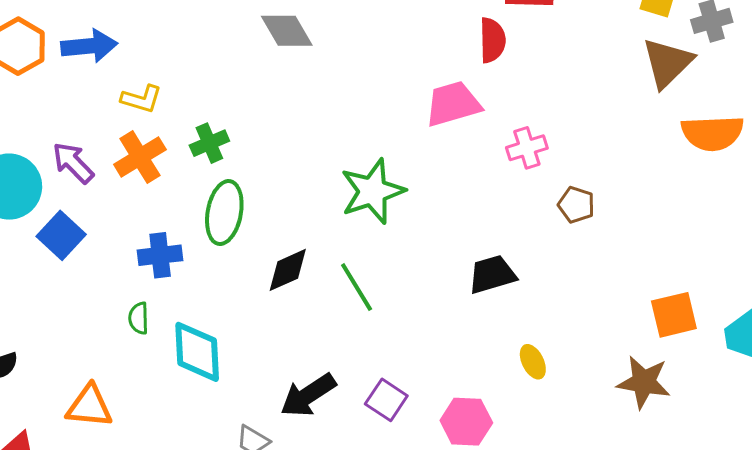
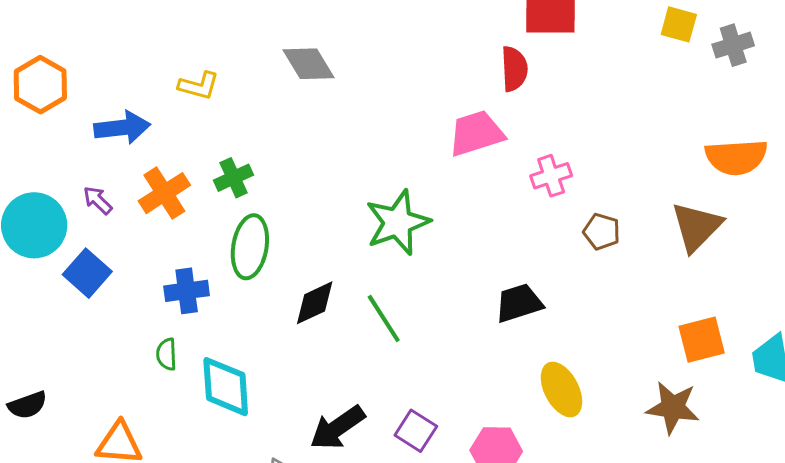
blue arrow: (89, 46) -> (122, 128), moved
brown triangle: (667, 63) -> (697, 227), moved
yellow L-shape: (141, 99) -> (199, 86), moved
purple arrow: (73, 163) -> (98, 200), size x0.7
yellow ellipse: (533, 362) -> (561, 390), size x1.6

